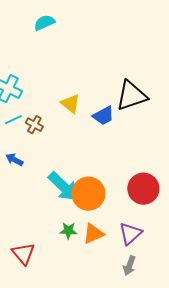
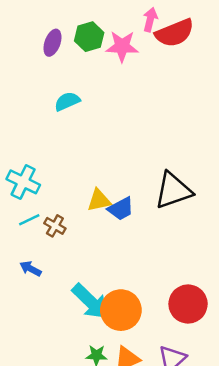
yellow triangle: (70, 104) -> (99, 200), turned -50
blue trapezoid: (103, 116) -> (121, 209), moved

